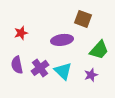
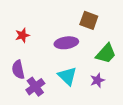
purple cross: (40, 68) -> (35, 87), moved

